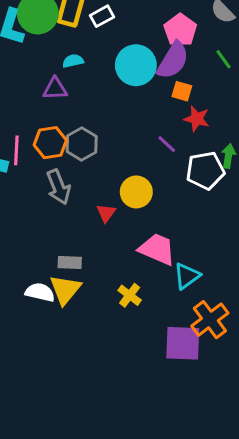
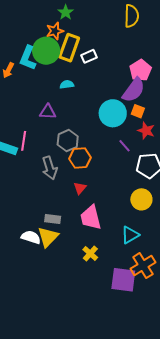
cyan circle: (136, 65) -> (113, 113), moved
purple triangle: (55, 89) -> (48, 112), moved
orange hexagon: (50, 143) -> (80, 158), moved
yellow circle: (136, 192) -> (141, 199), moved
pink trapezoid: (157, 249) -> (91, 217), moved, turned -132
yellow cross: (130, 295) -> (90, 254), moved

